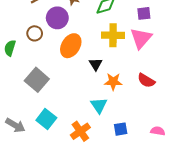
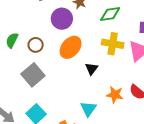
brown circle: (35, 33) -> (36, 45), moved
orange star: (113, 82) -> (115, 95), moved

